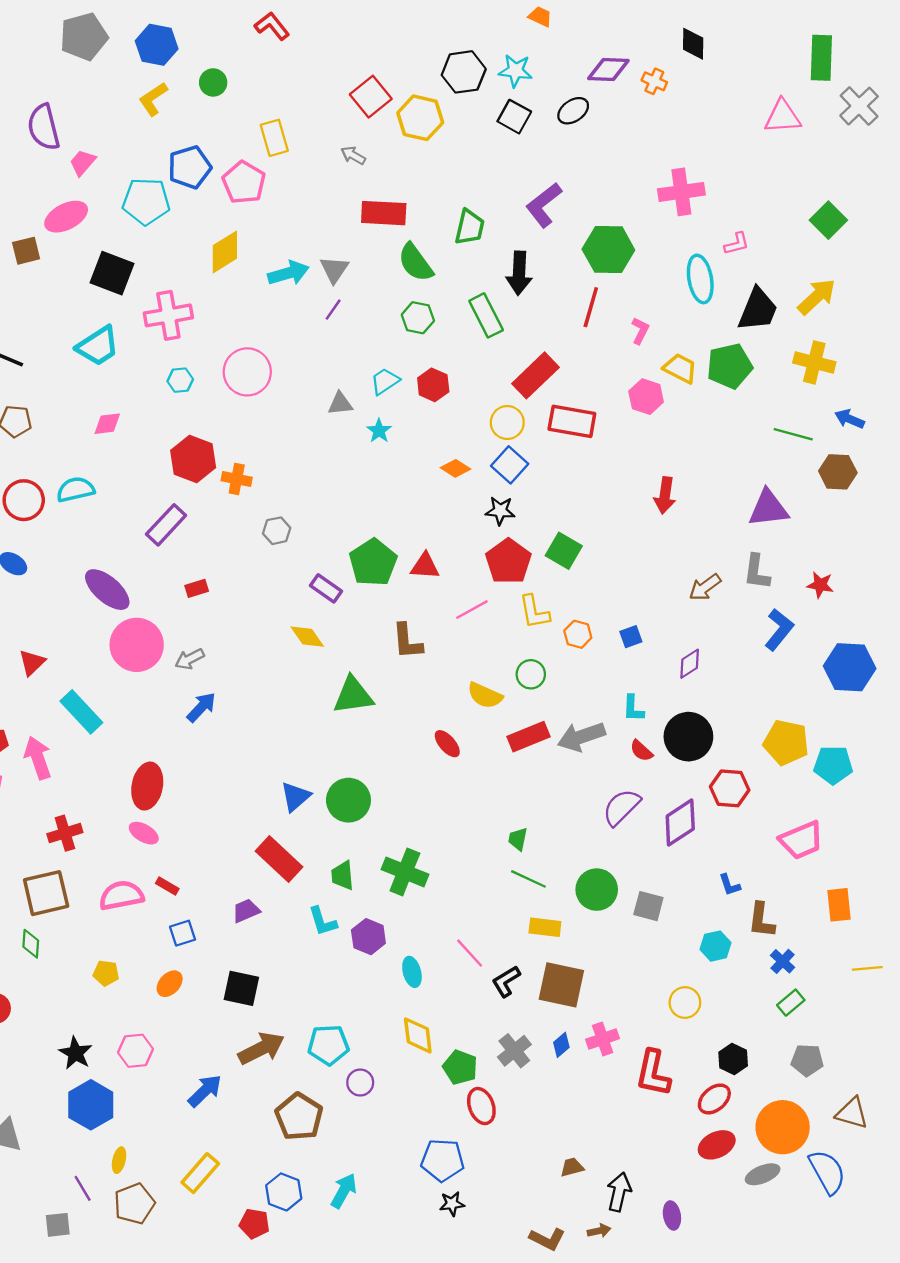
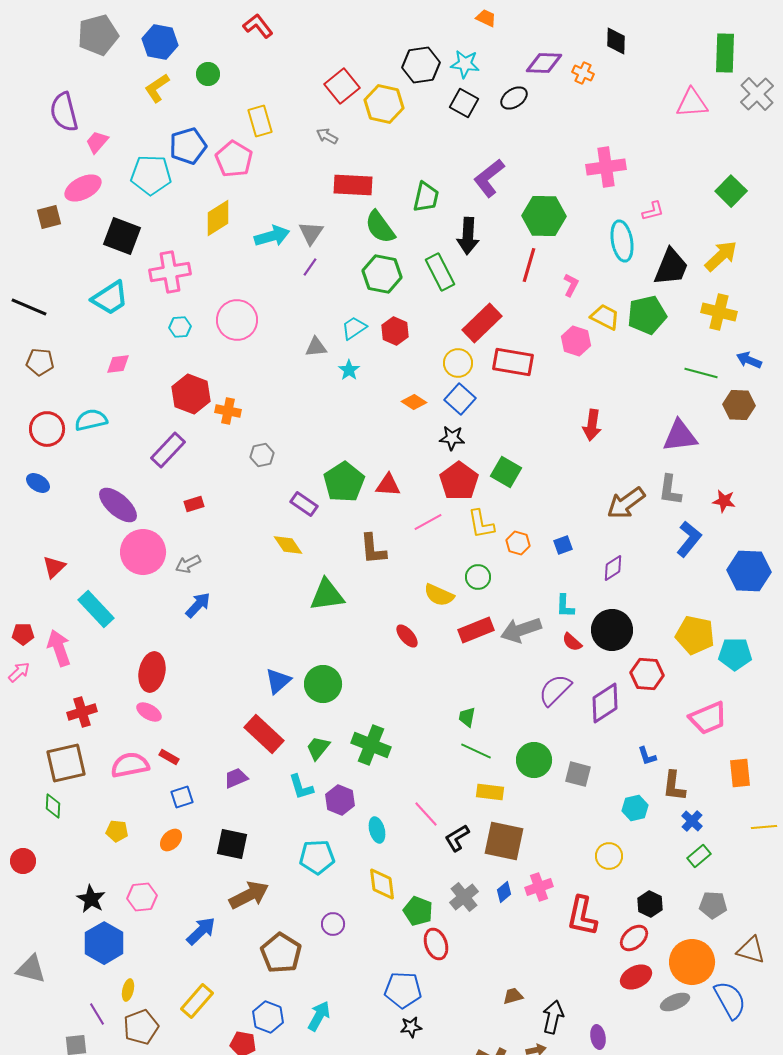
green hexagon: (418, 318) -> (382, 274), size x1.4
brown arrow: (705, 587) -> (626, 503), size x1.4
green trapezoid: (343, 875) -> (318, 748), turned 44
cyan pentagon: (328, 1045) -> (317, 857), moved

